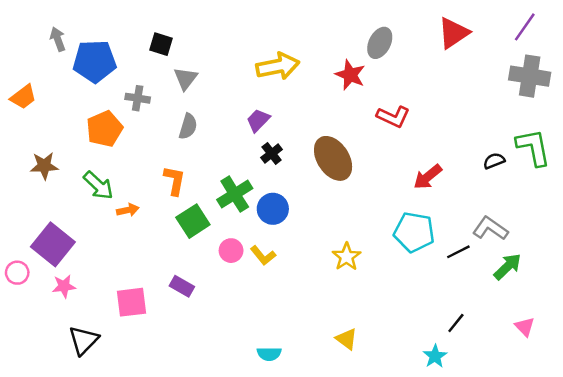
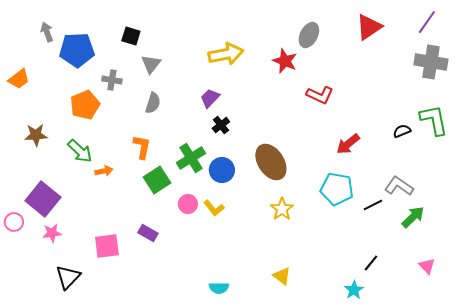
brown ellipse: (333, 158) -> (271, 162), moved

